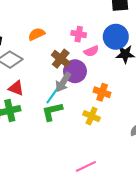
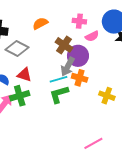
orange cross: (102, 92) -> (80, 78), moved
cyan line: (53, 95) -> (59, 79), turned 42
yellow cross: (92, 116) -> (107, 96), moved

